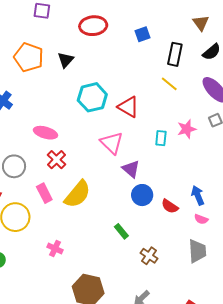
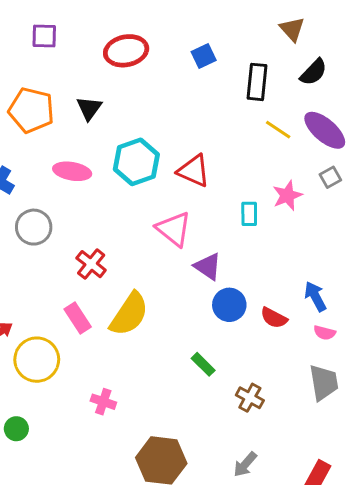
yellow line: (169, 84) -> (278, 130), moved
pink ellipse: (45, 133) -> (72, 171), moved
gray circle: (14, 166) -> (34, 227), moved

